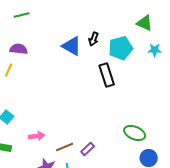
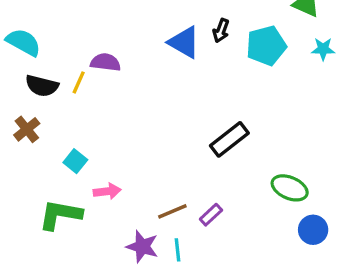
purple semicircle: (19, 49) -> (105, 62), moved
black rectangle: (107, 75) -> (229, 139), moved, turned 70
pink arrow: (37, 136) -> (107, 191), moved

